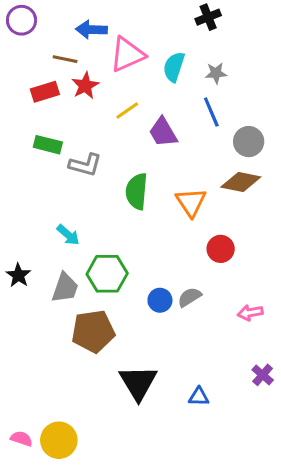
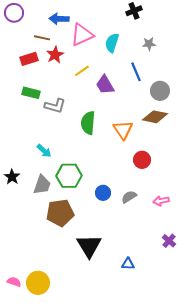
gray star: (216, 73) -> (149, 44), moved
gray semicircle: (189, 297) -> (129, 197), moved
blue triangle: (199, 397) -> (128, 264), moved

